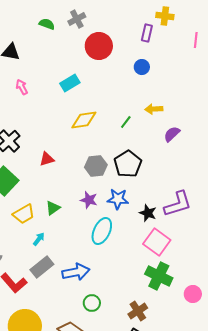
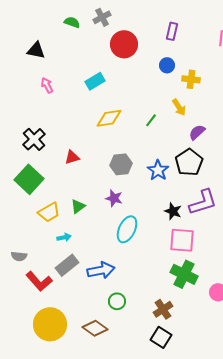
yellow cross: (165, 16) -> (191, 79), moved
yellow arrow: (154, 109) -> (179, 107), turned -120
black pentagon: (128, 164) -> (189, 162), moved
blue star: (118, 199) -> (158, 170), moved, turned 30
cyan arrow: (39, 239) -> (64, 237), turned 40
pink square: (157, 242) -> (182, 240), turned -32

